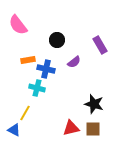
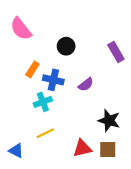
orange rectangle: (28, 60) -> (32, 69), turned -48
purple semicircle: (74, 62) -> (86, 84), moved
cyan cross: (37, 88) -> (43, 102), turned -35
yellow line: (25, 113) -> (45, 133), moved, turned 35

